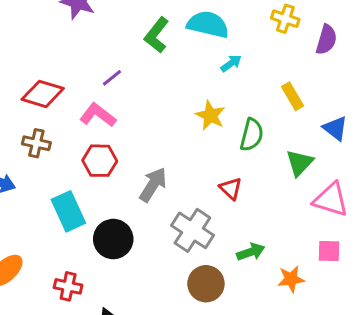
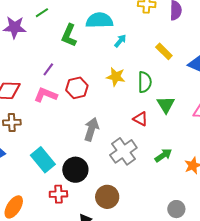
red hexagon: (100, 161) -> (77, 88), moved
green triangle: (300, 163) -> (166, 105), moved
gray cross: (192, 230) -> (123, 151), turned 36
brown circle: (206, 284) -> (107, 197), moved
red cross: (68, 286) -> (58, 194), moved

